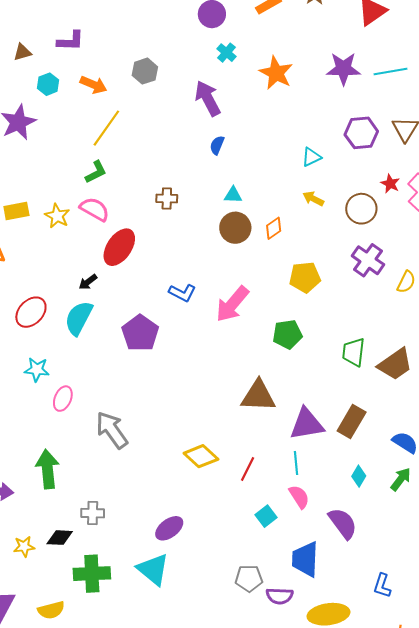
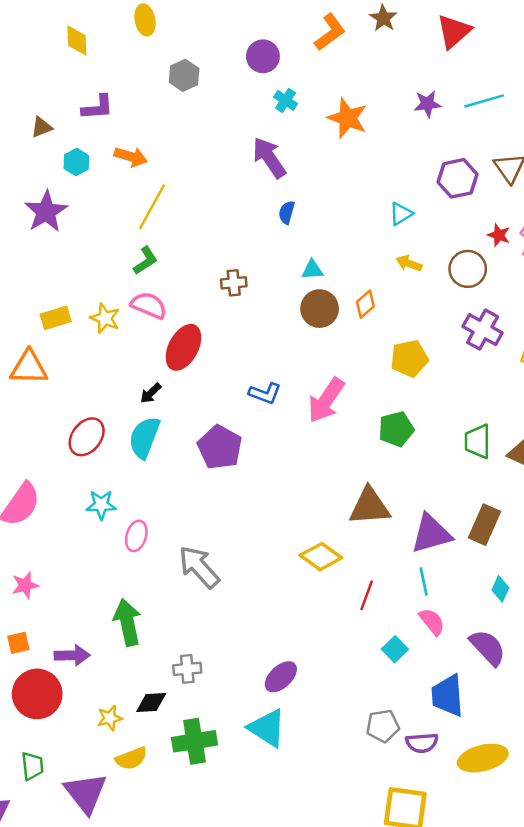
purple star: (343, 69) -> (427, 104), size x0.7
gray hexagon: (145, 71) -> (184, 75), moved
yellow diamond: (201, 456) -> (321, 557), moved
yellow semicircle: (51, 610) -> (131, 758), moved

